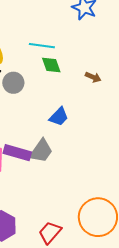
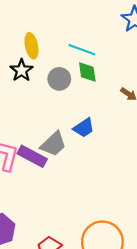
gray circle: (13, 83) -> (59, 79), moved
gray trapezoid: (41, 151) -> (53, 144), moved

